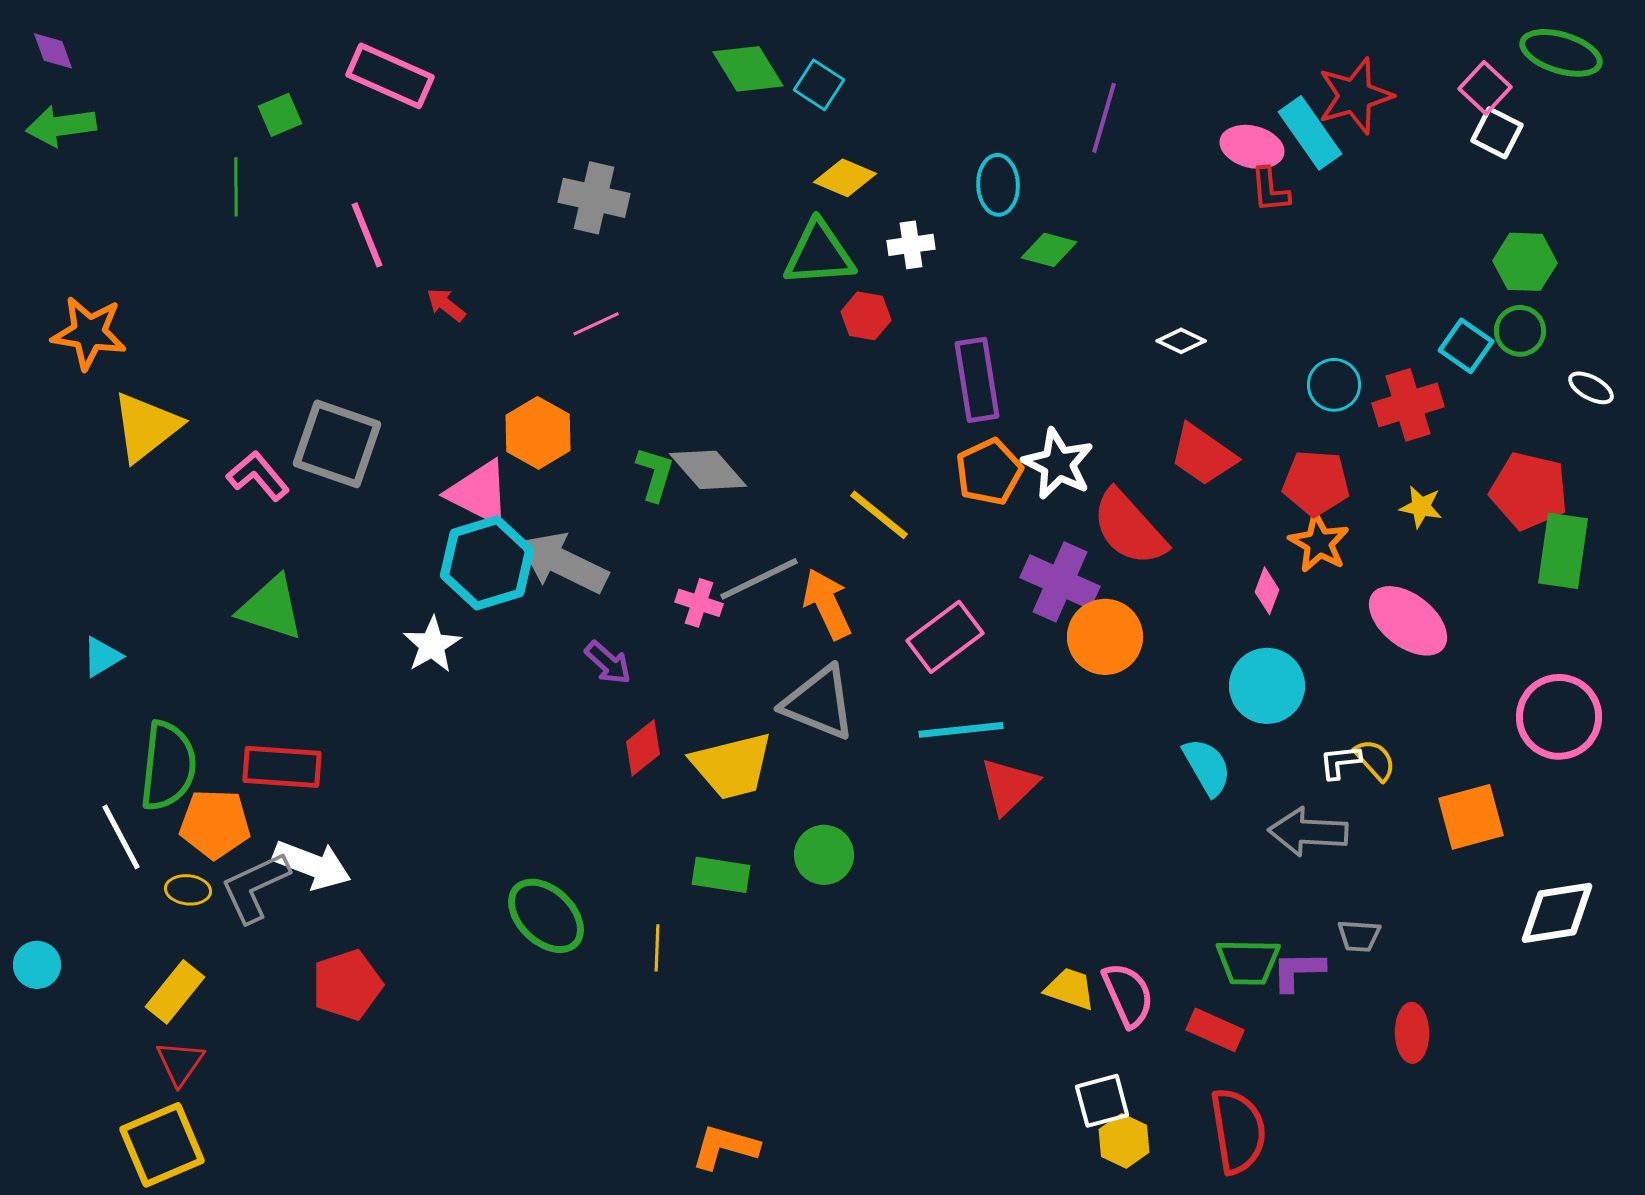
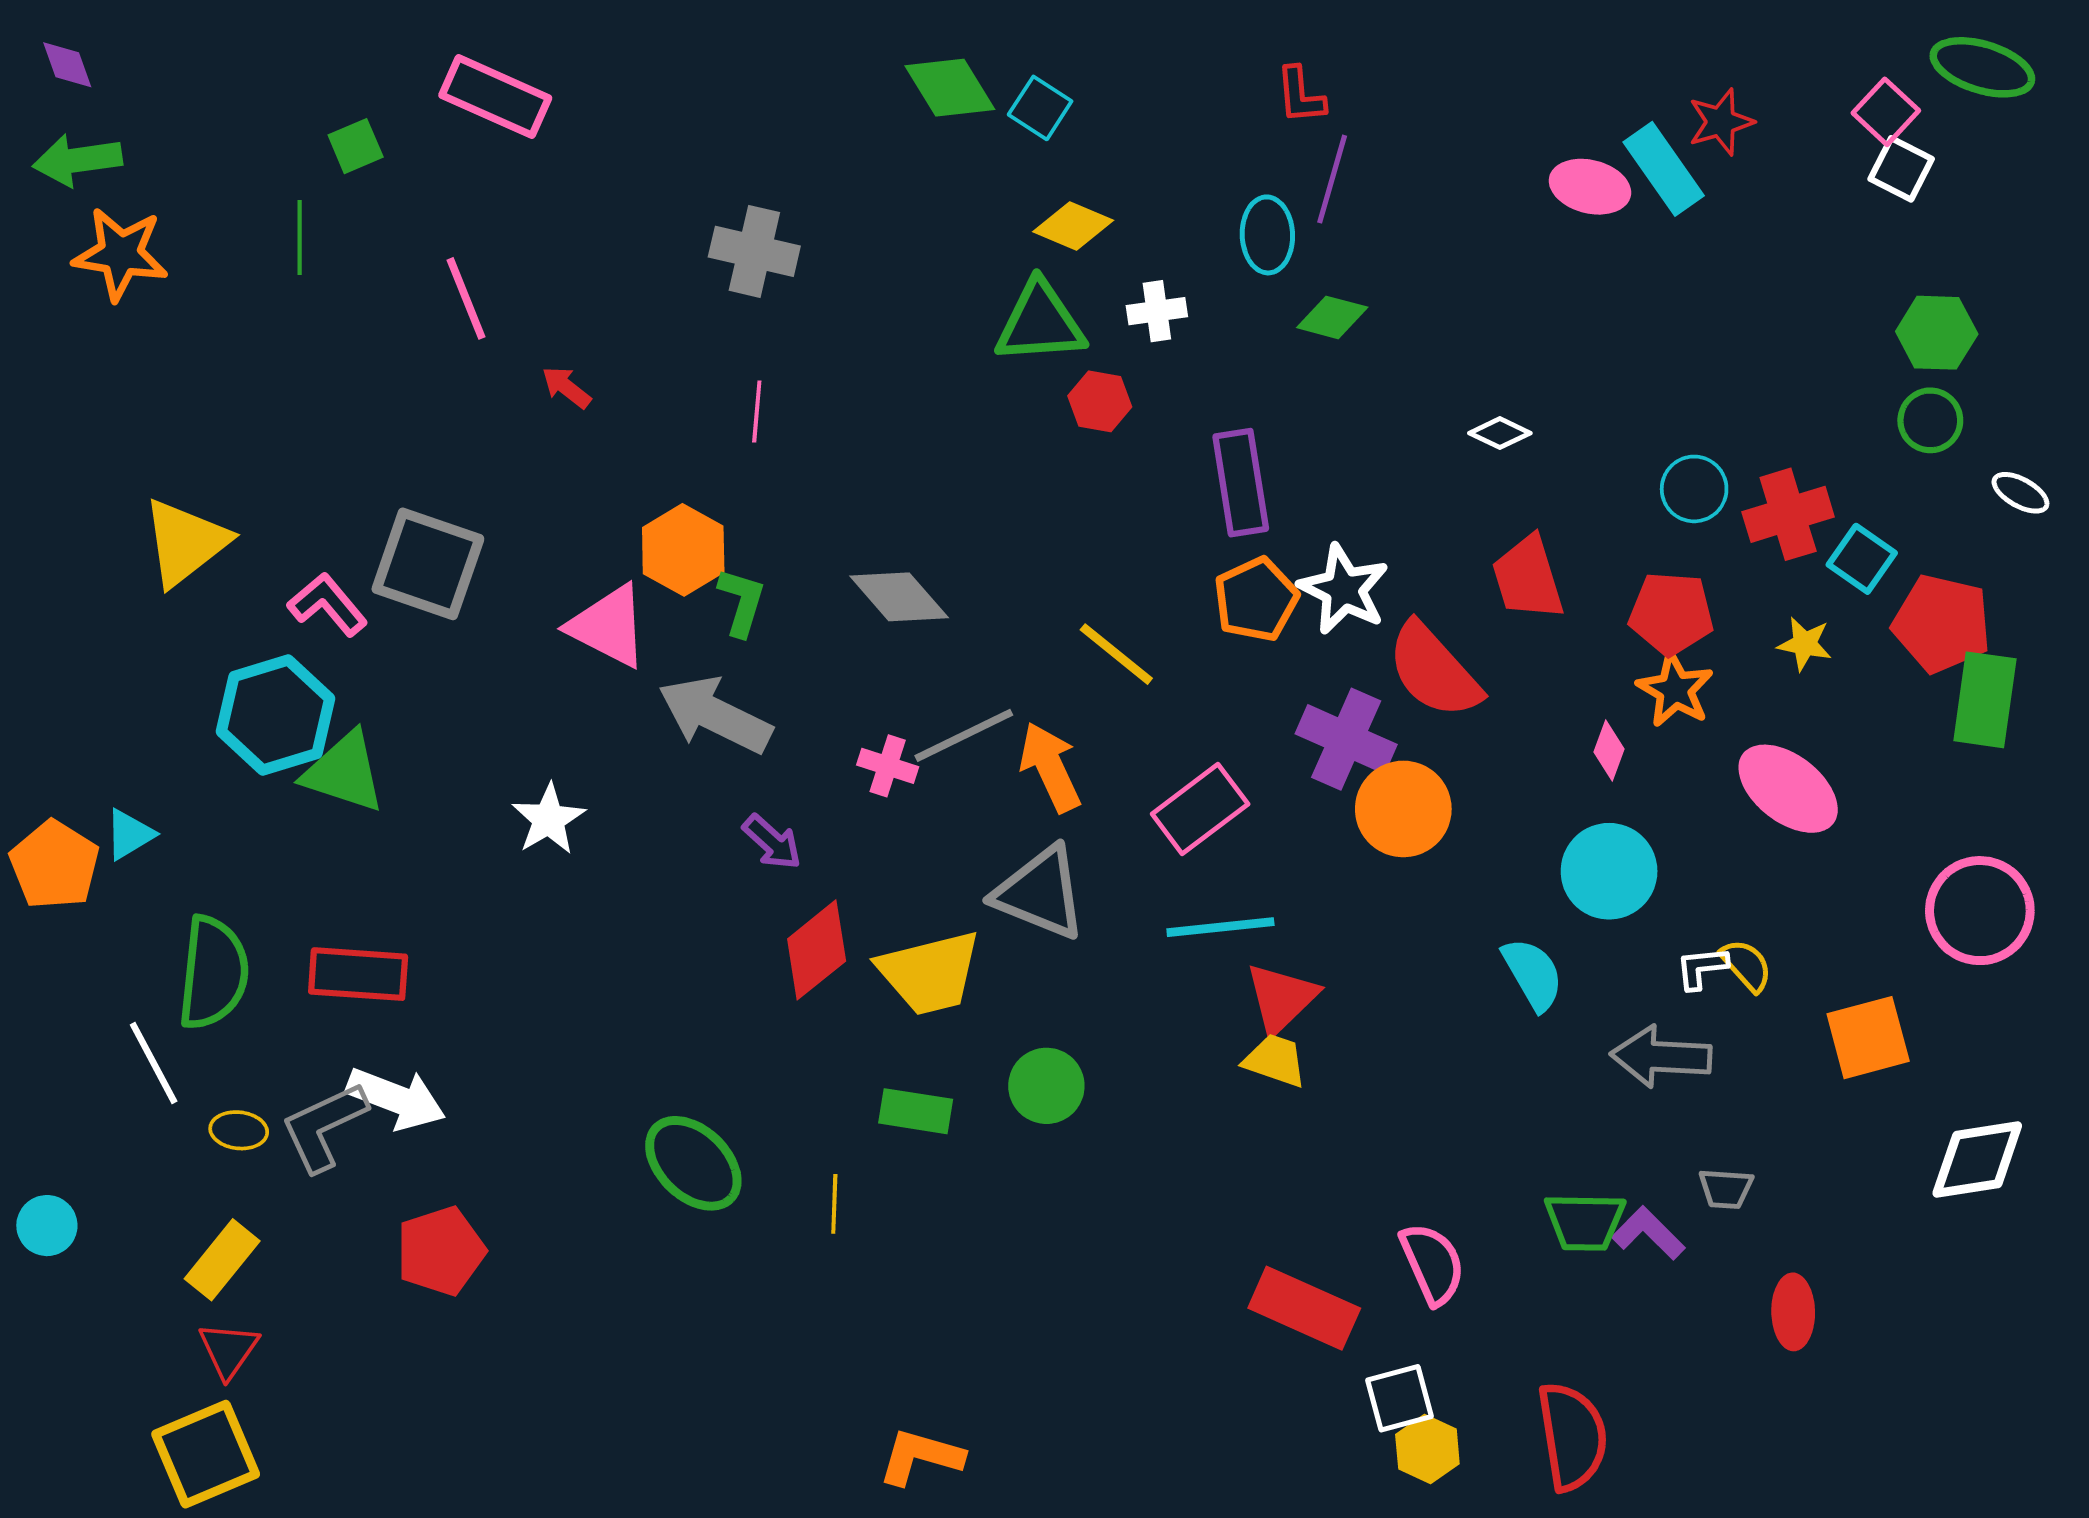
red star: (1355, 96) -> (1721, 122), size x0.7
purple line: (1104, 118) -> (1332, 179), moved
red L-shape: (1270, 190) -> (1300, 95), moved
pink line: (596, 324) -> (757, 411), turned -60
orange star: (89, 333) -> (121, 254), moved
cyan square: (1466, 346) -> (1862, 559), moved
red trapezoid: (1203, 455) -> (1528, 578), turned 38
green L-shape: (655, 474) -> (742, 602), moved
cyan hexagon: (487, 563) -> (276, 715), moved
red diamond: (643, 748) -> (817, 950), size x1.4
orange pentagon: (215, 824) -> (55, 865), moved, turned 30
purple L-shape: (1298, 971) -> (1648, 1233), turned 46
yellow trapezoid: (1070, 989) -> (1275, 1060), moved
red rectangle: (1215, 1030) -> (1304, 1308), moved, size x1.5

